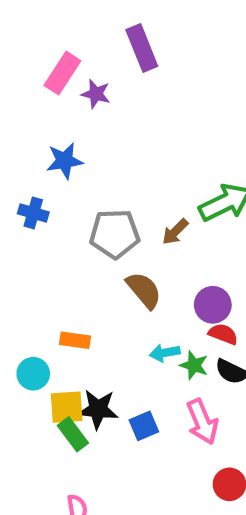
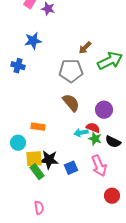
brown arrow: (175, 232) -> (85, 48), moved
gray pentagon: (115, 234) -> (71, 71), moved
red semicircle: (223, 334) -> (93, 128), moved

